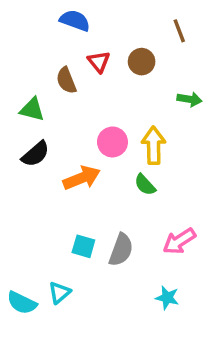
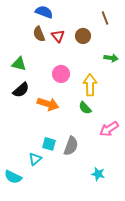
brown semicircle: (66, 80) -> (39, 34), moved
pink circle: (112, 142) -> (61, 74), moved
orange arrow: (82, 178) -> (48, 104), turned 40
pink arrow: (179, 241) -> (109, 129), moved
cyan triangle: (59, 293) -> (35, 159), moved

